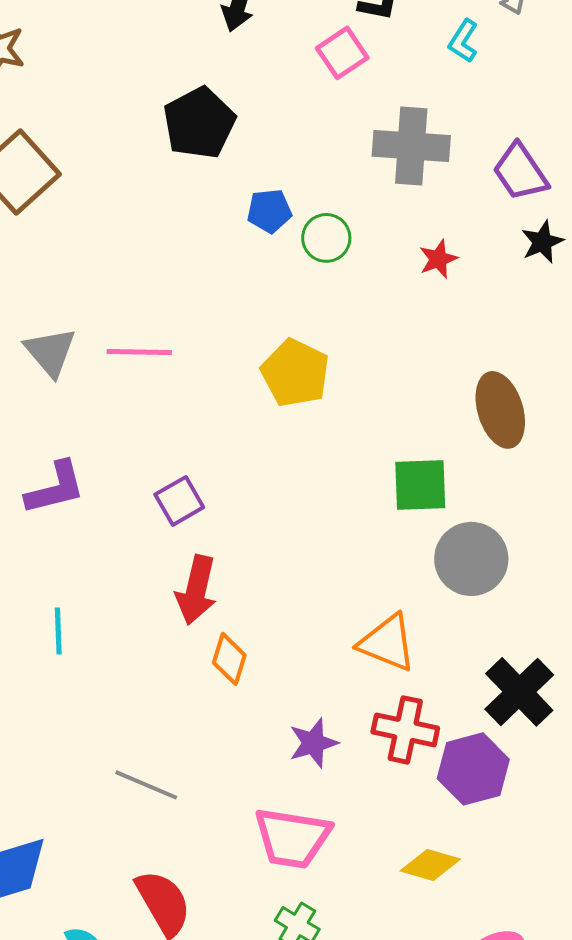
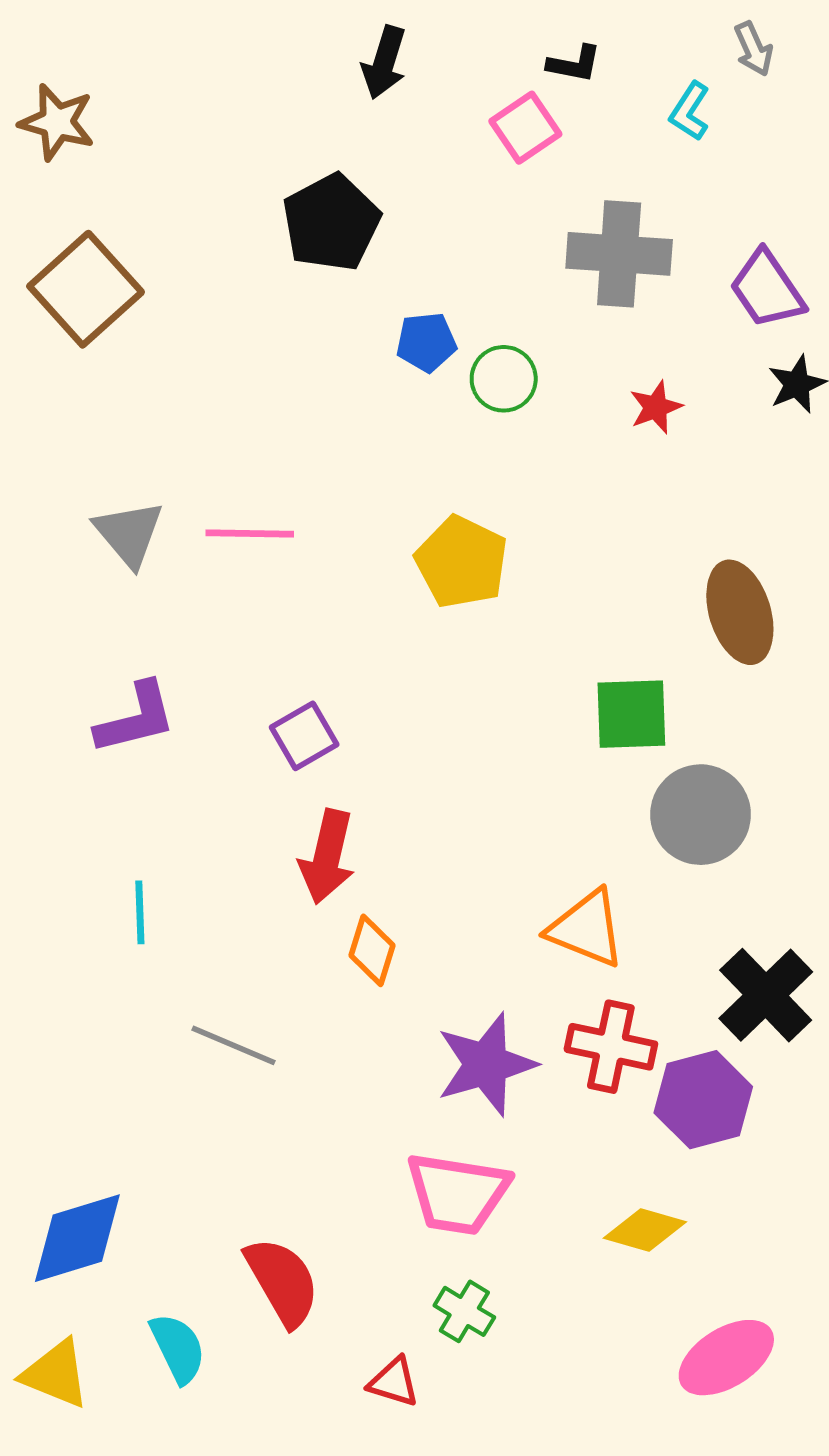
purple star: (313, 743) -> (486, 1064), size x1.5
gray line: (146, 785) -> (234, 1045), moved

